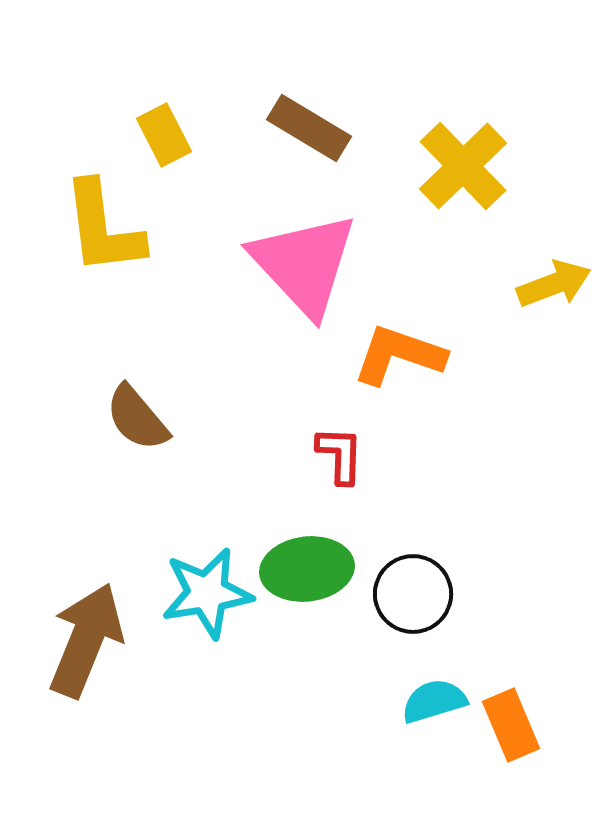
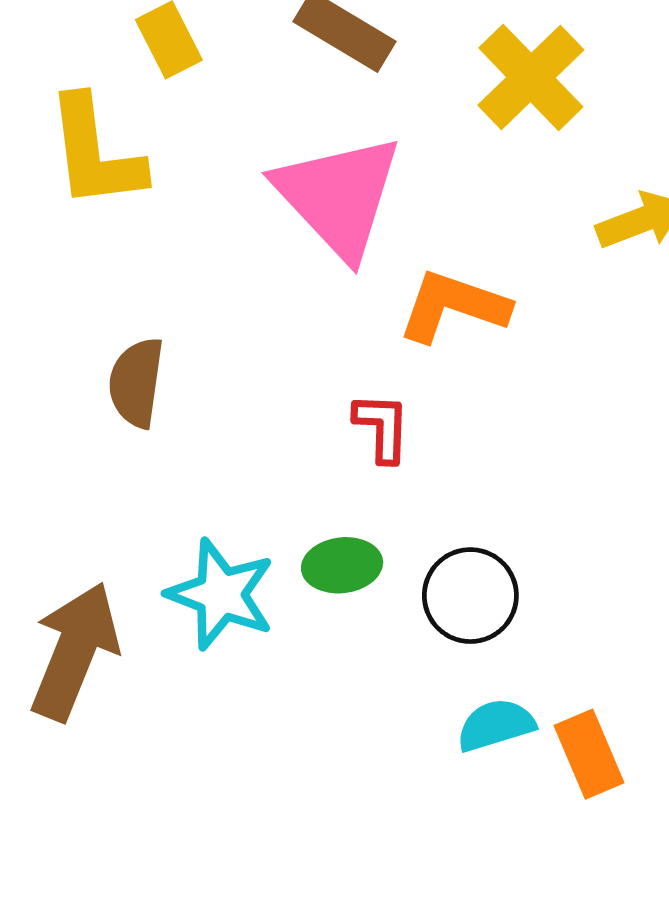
brown semicircle: (137, 418) -> (136, 382), turned 48
green ellipse: (307, 569) -> (342, 565), size x0.7
cyan star: (207, 593) -> (221, 594), turned 30

